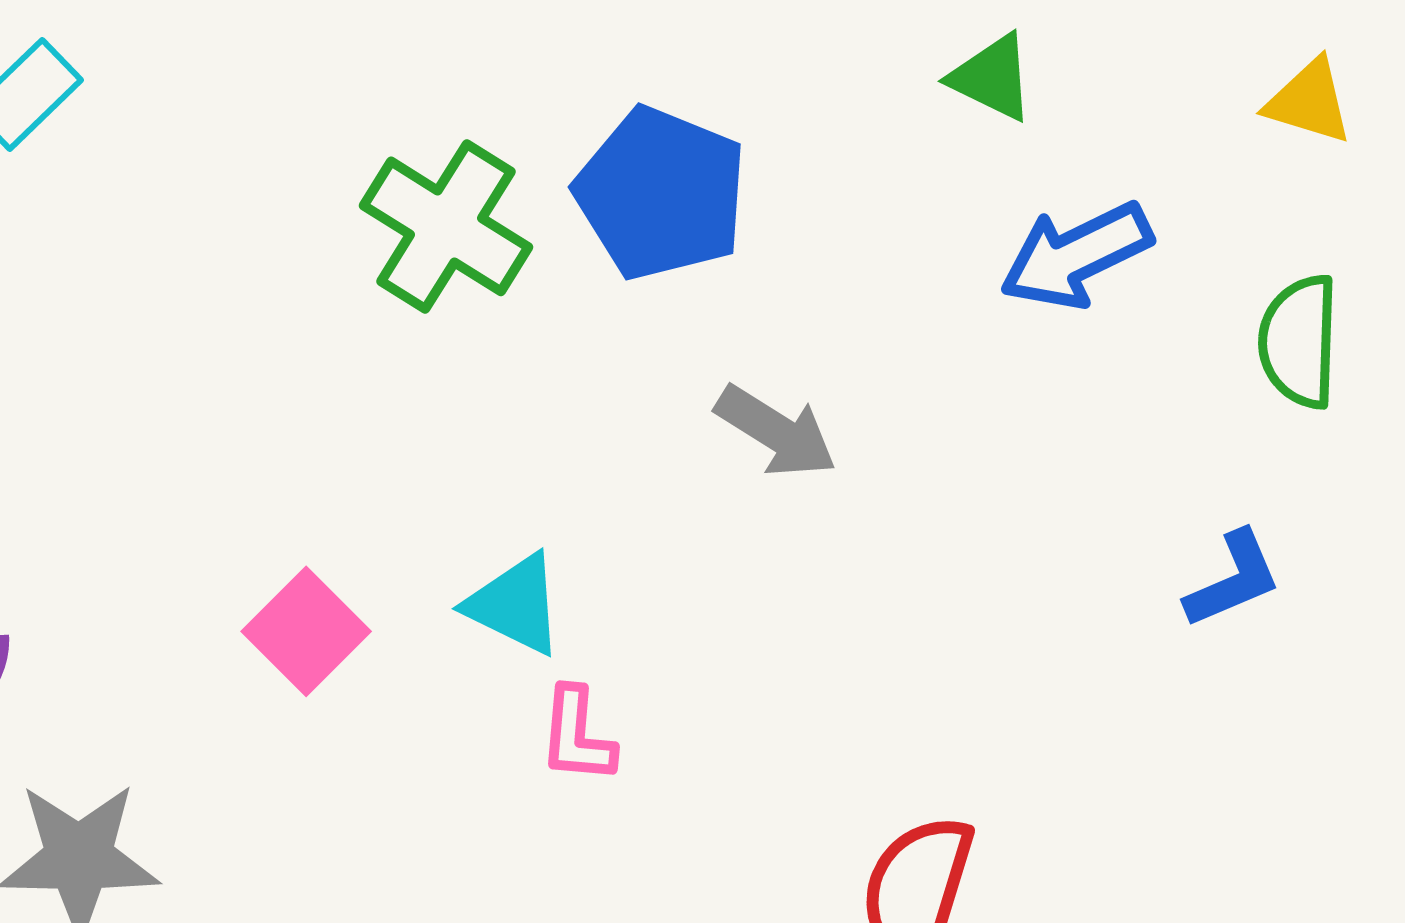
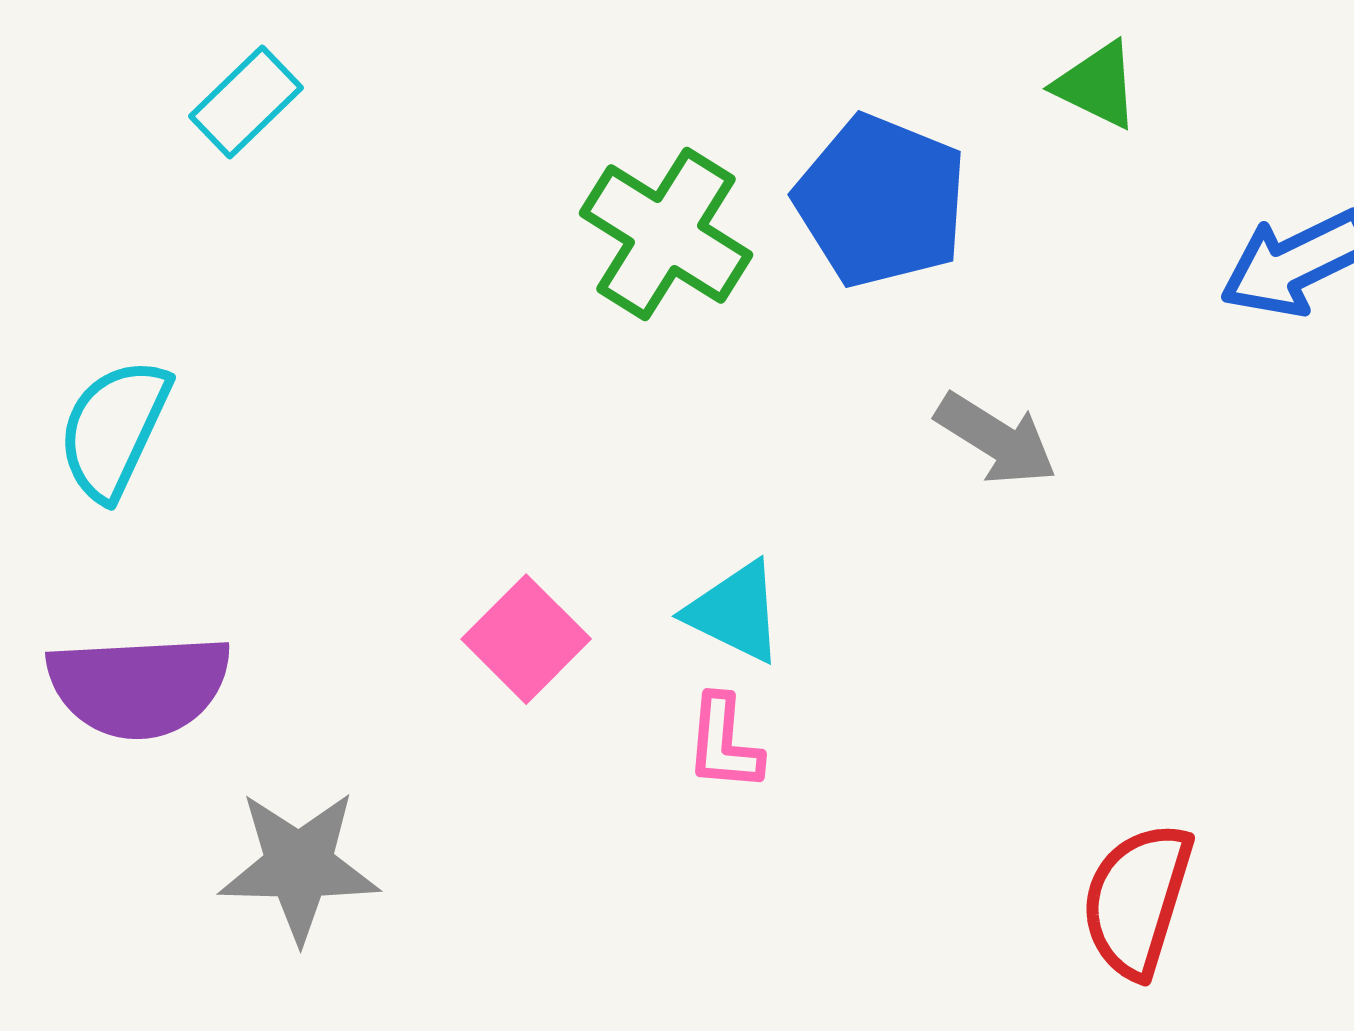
green triangle: (992, 77) -> (1097, 85), moved
pink L-shape: (577, 735) -> (724, 743), moved

